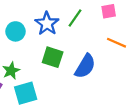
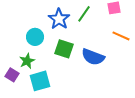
cyan circle: (15, 31) -> (35, 37), moved
blue semicircle: (85, 66) -> (93, 57), turned 80

